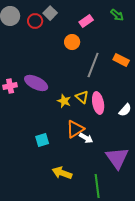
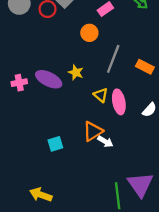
orange rectangle: (121, 60) -> (145, 67), moved
yellow star: (64, 101) -> (76, 72), moved
purple triangle: (117, 158) -> (140, 185), moved
yellow arrow: (62, 173) -> (41, 195), moved

